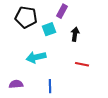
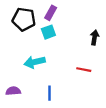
purple rectangle: (62, 11) -> (51, 13), moved
black arrow: (75, 34) -> (95, 37), moved

